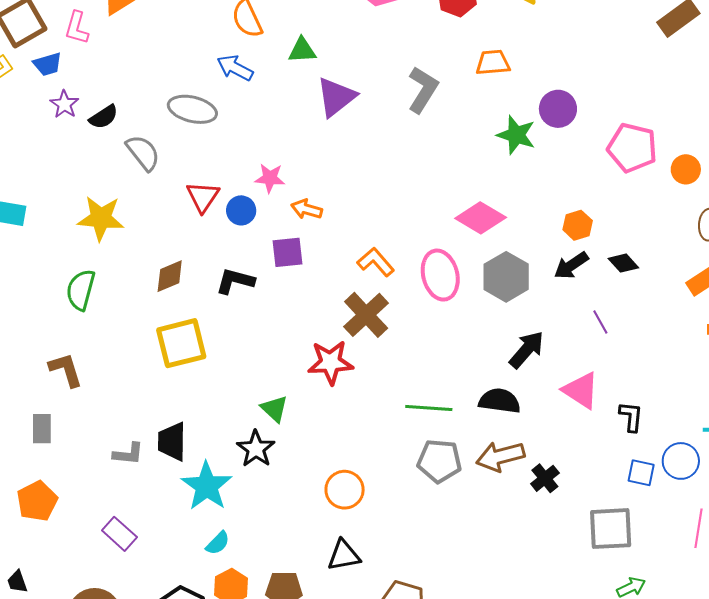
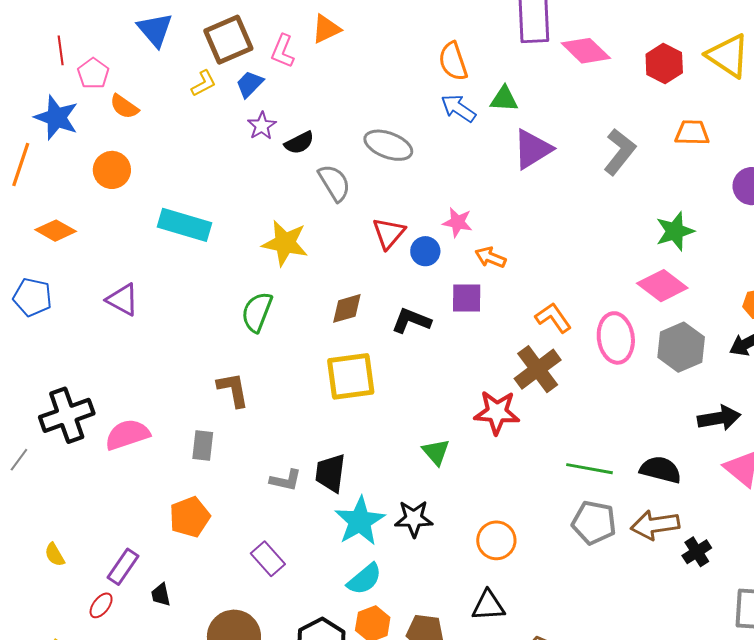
blue trapezoid: (48, 64) -> (250, 84), turned 144
blue arrow: (235, 68) -> (458, 108), moved
green star: (516, 135) -> (675, 231), moved, turned 30
black arrow: (527, 350) -> (719, 418), moved, turned 33
black star: (256, 449) -> (414, 519), moved, turned 30
cyan semicircle: (218, 543) -> (364, 579), size x1.4

